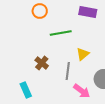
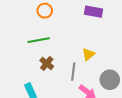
green line: (61, 33) -> (39, 40), moved

